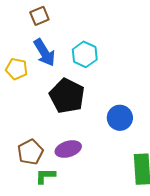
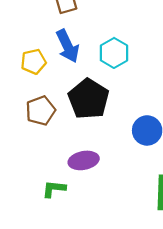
yellow pentagon: (17, 69) -> (34, 62), turned -30
brown pentagon: (30, 152) -> (41, 111), moved

